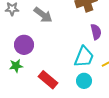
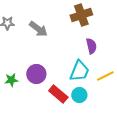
purple circle: (24, 45) -> (36, 74), moved
red rectangle: (48, 80) -> (58, 94), moved

